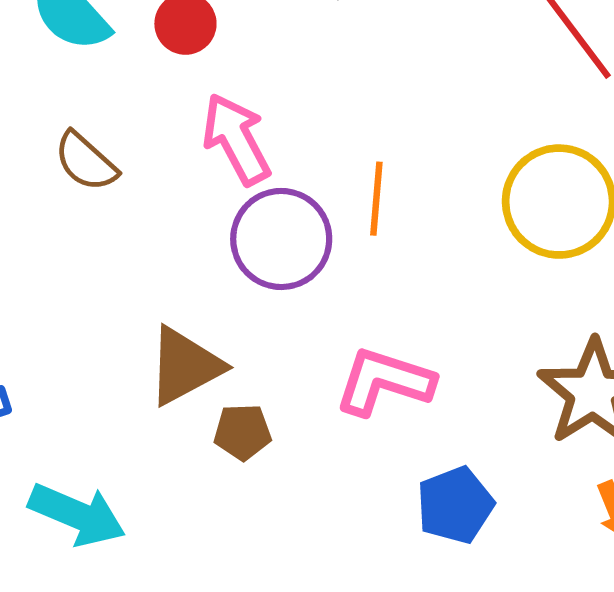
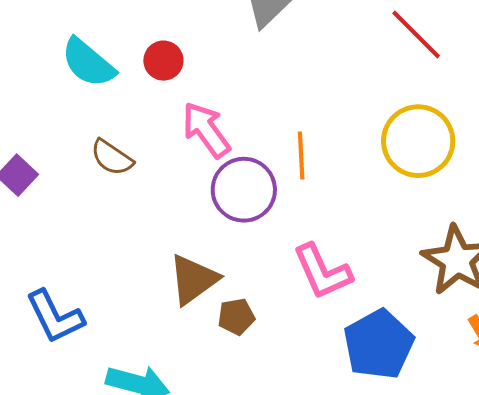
pink L-shape: (384, 382) -> (322, 272), turned -124
blue pentagon: (455, 505) -> (379, 344), size x1.4

